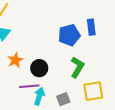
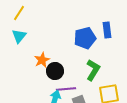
orange star: (15, 60) -> (42, 60), moved
purple line: (29, 86) -> (66, 89), moved

